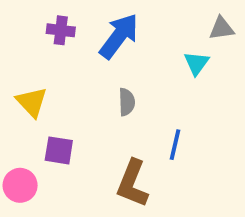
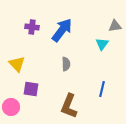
blue line: (175, 145) -> (102, 89), moved

